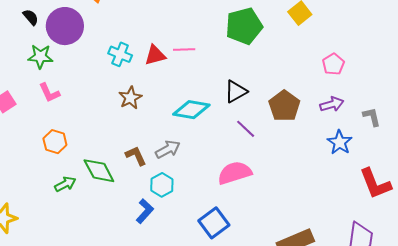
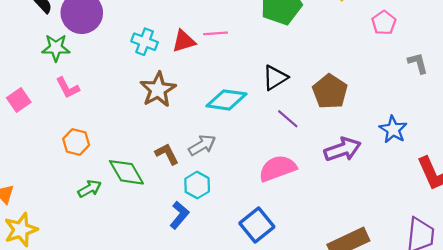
pink pentagon: (333, 64) -> (384, 23), moved
brown star: (130, 98) -> (158, 90), size x1.4
purple arrow: (332, 104) -> (343, 149), moved, size x1.4
gray L-shape: (372, 117) -> (418, 63), moved

